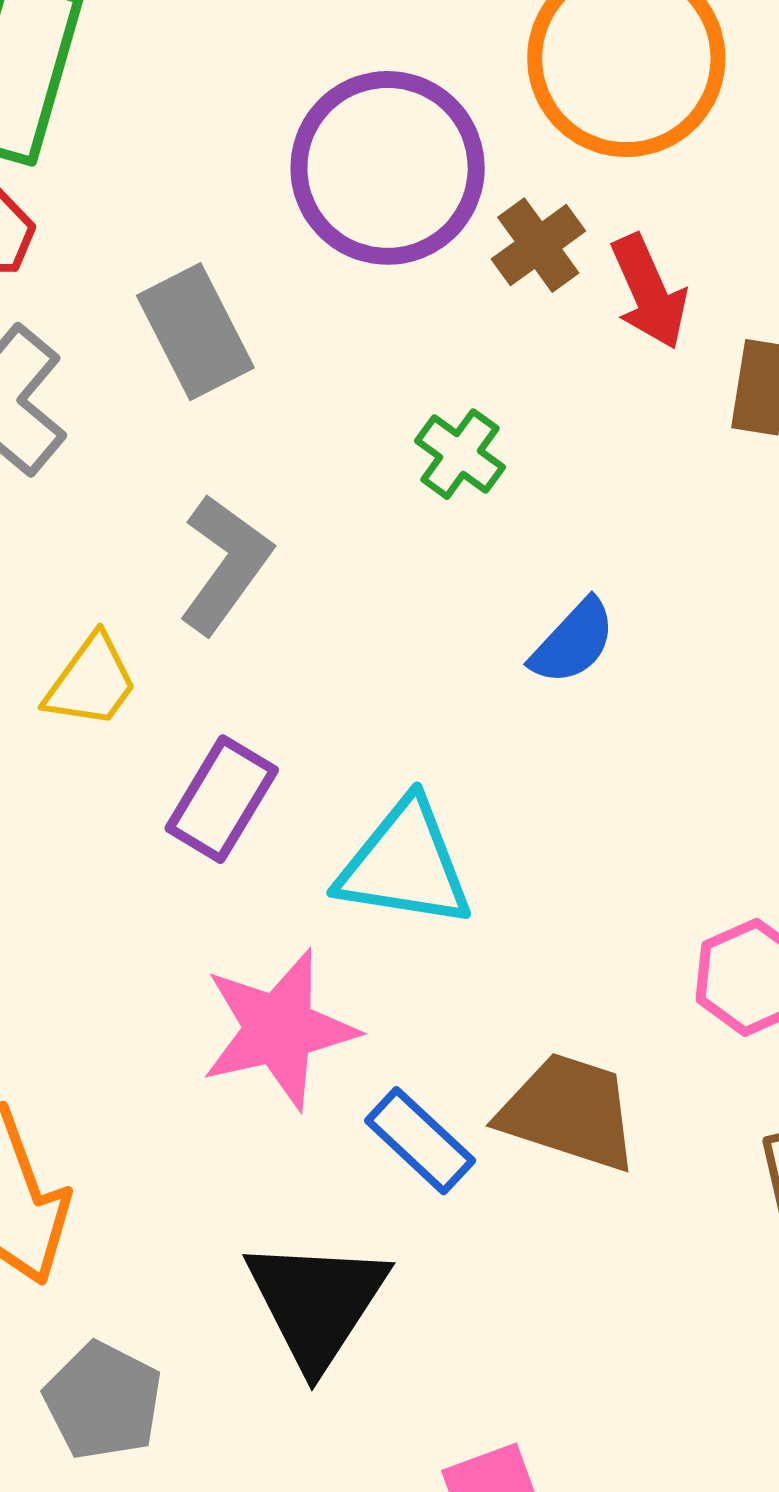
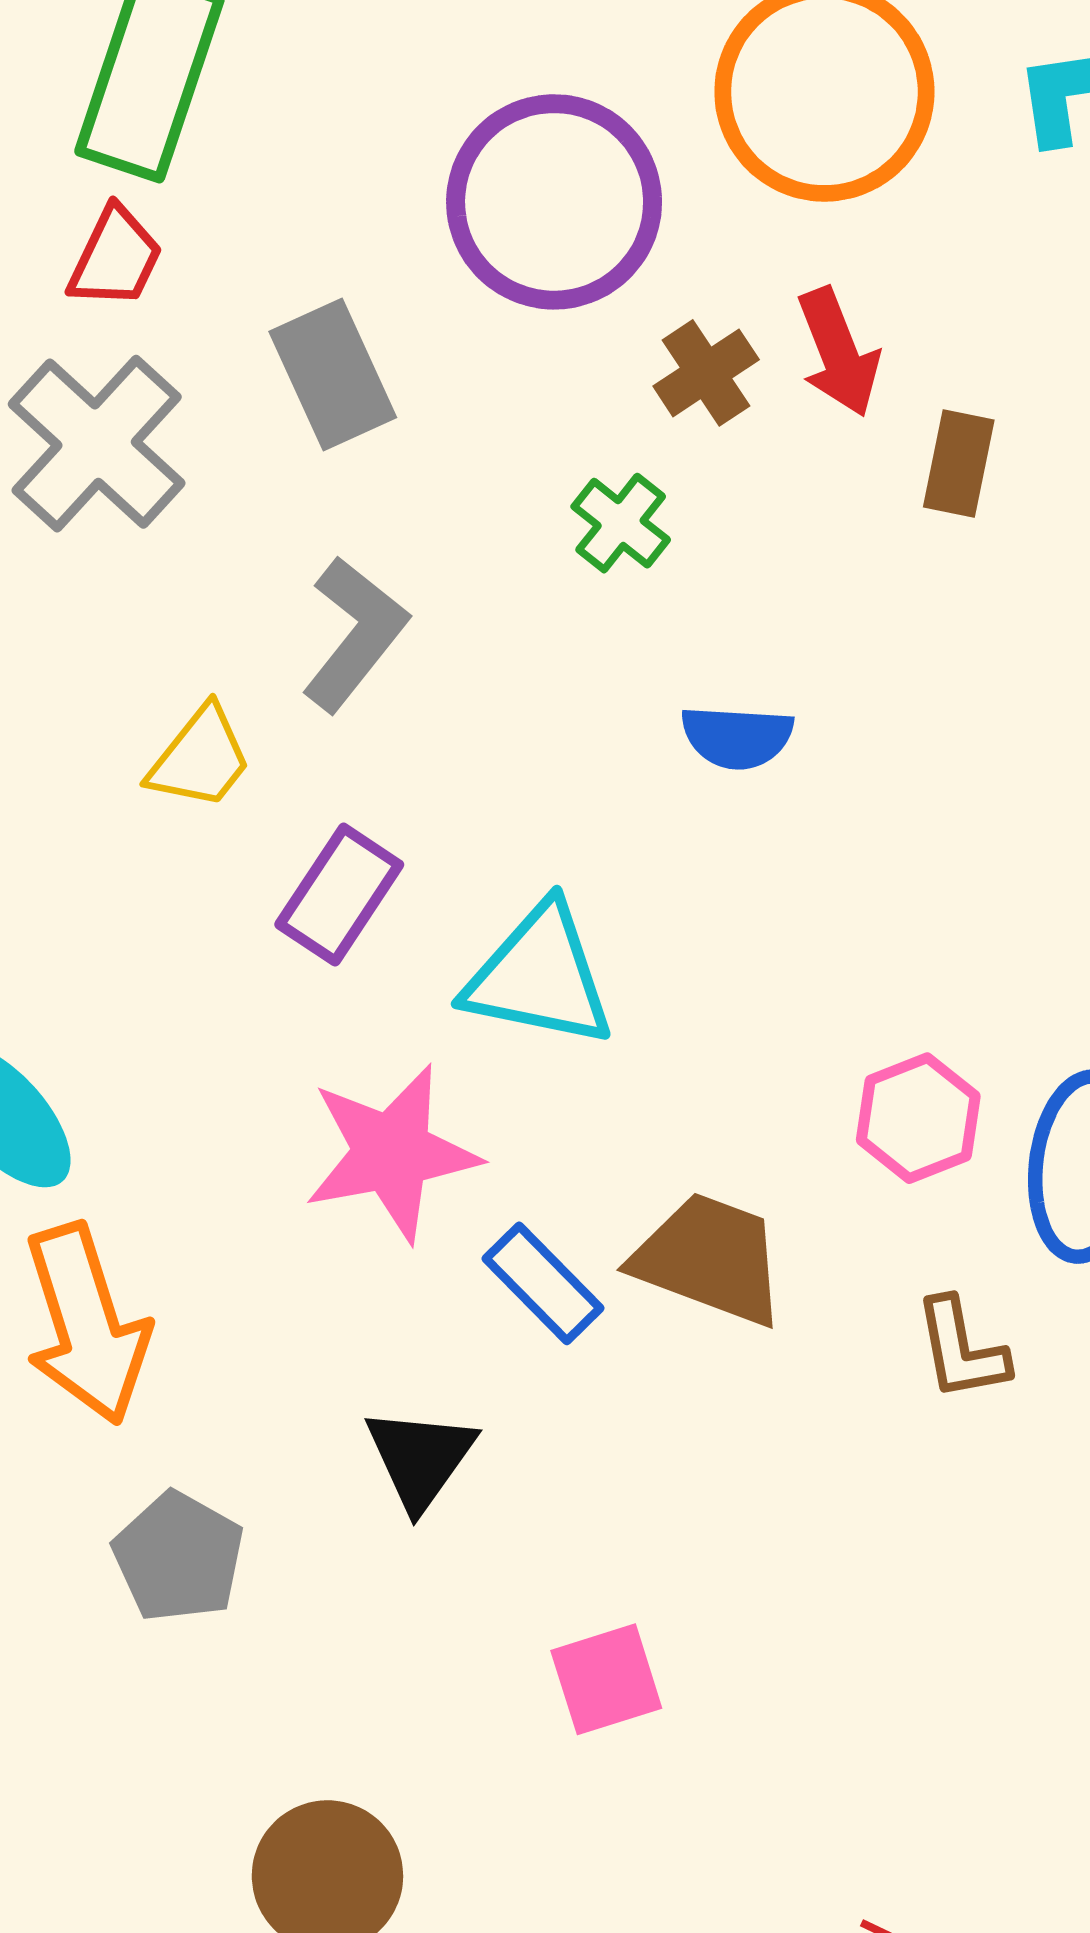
brown cross: (538, 245) -> (706, 373), moved
blue semicircle: (573, 642) -> (737, 737), turned 48
black triangle: (317, 1303) -> (420, 1458), size x0.7

